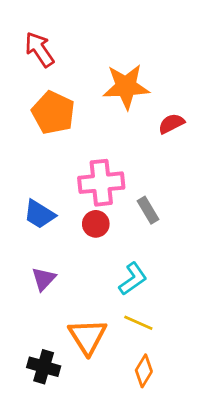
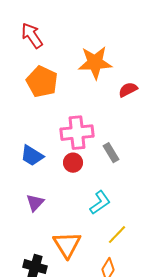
yellow line: (138, 323) -> (117, 235), moved, turned -70

